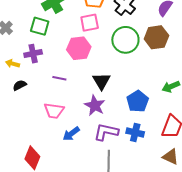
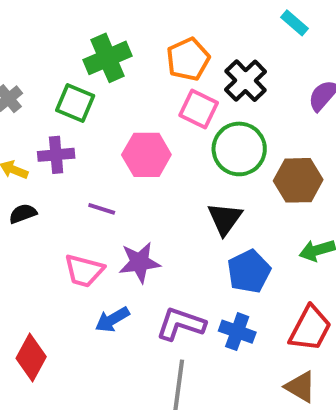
pink square: (90, 23) -> (199, 109), moved, turned 30
brown hexagon: (156, 37) -> (298, 180), moved
black triangle: (102, 81) -> (225, 219), moved
purple star: (95, 105) -> (139, 262), moved, turned 30

